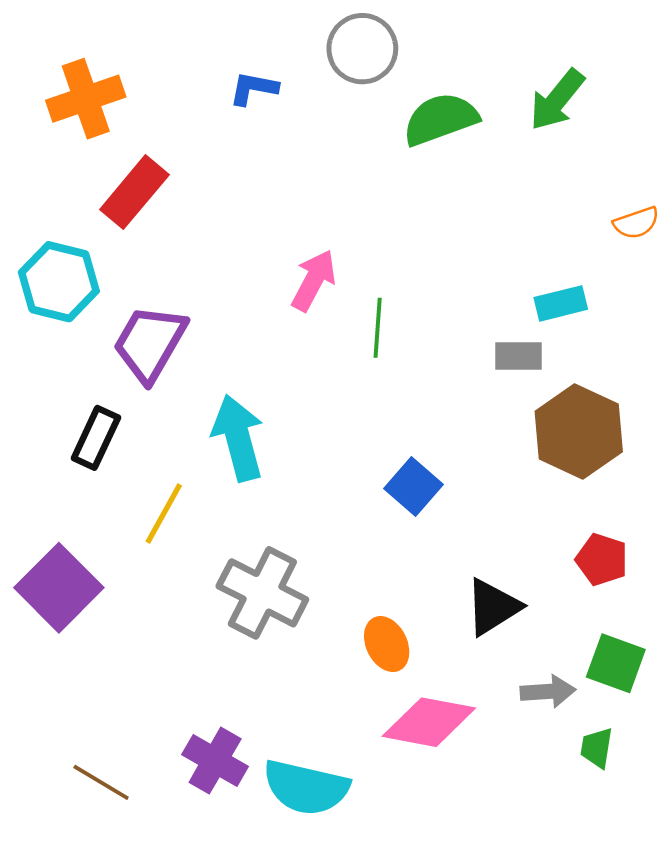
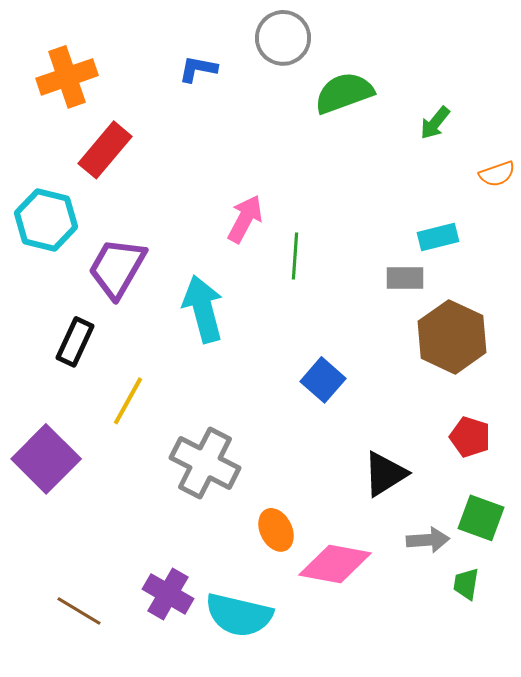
green arrow: (557, 100) -> (435, 123), moved, size x0.7
cyan arrow: (238, 438) -> (203, 309), moved
orange ellipse: (387, 644) -> (276, 530), moved

